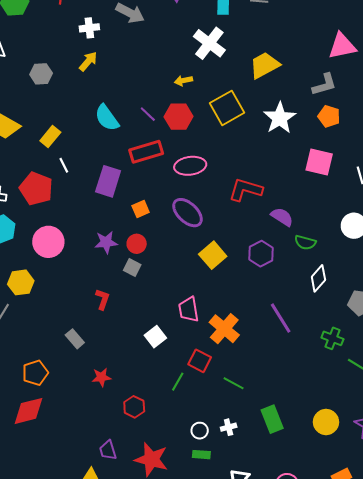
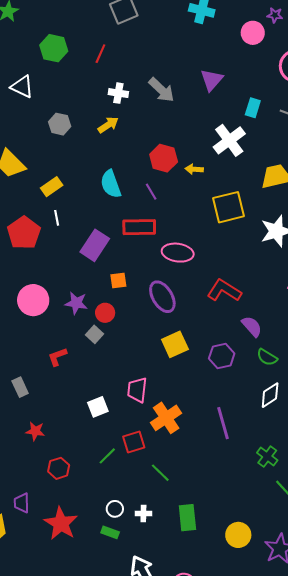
red hexagon: (178, 117) -> (164, 158), moved
pink circle: (48, 242) -> (33, 300), moved
red L-shape: (103, 299) -> (57, 357), turned -145
red square: (200, 361) -> (134, 442), turned 30

